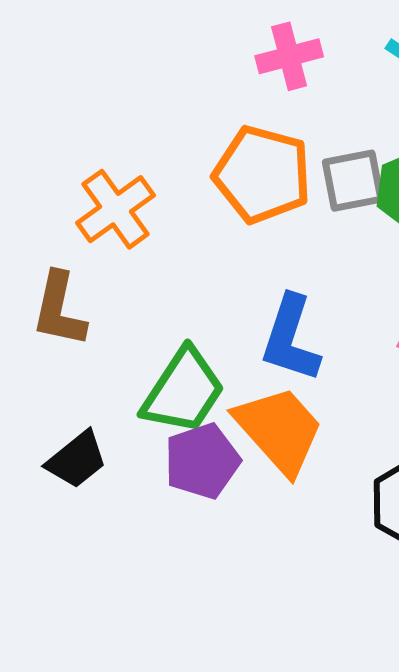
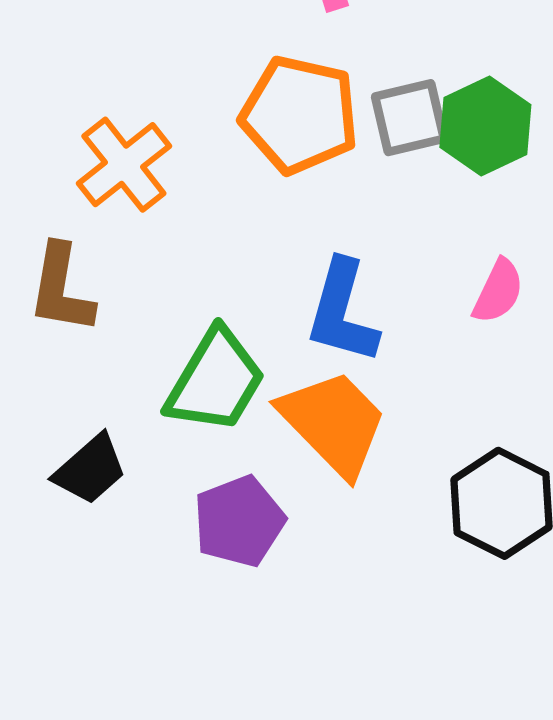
purple pentagon: (202, 461) -> (239, 521), moved

